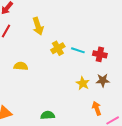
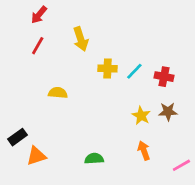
yellow cross: (58, 48) -> (108, 69), turned 32
cyan line: (78, 50) -> (134, 71), turned -64
orange arrow: (97, 108) -> (144, 151), moved

